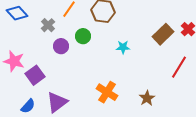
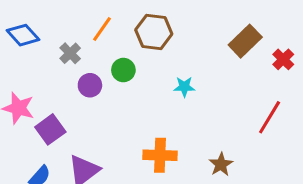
brown rectangle: (163, 34) -> (245, 41), moved
orange cross: (107, 92) -> (160, 155), turned -30

